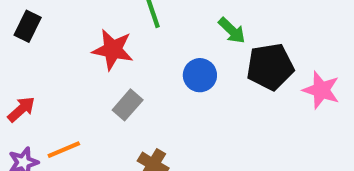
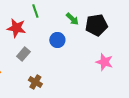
black pentagon: (270, 67) -> (96, 25), moved
pink star: (321, 90) -> (104, 62), moved

